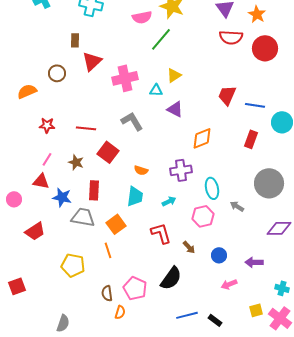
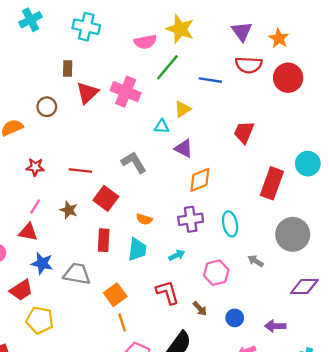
pink cross: (125, 78) -> (126, 92), moved, turned 35
blue line: (255, 105) -> (210, 80), moved
orange diamond: (202, 138) -> (200, 180), moved
red rectangle: (251, 139) -> (272, 183), size x1.5
cyan ellipse: (212, 188) -> (230, 224), moved
red rectangle: (94, 190) -> (104, 240), moved
blue star: (62, 197) -> (42, 263), moved
orange square: (116, 224) -> (115, 295), moved
orange line: (108, 250) -> (122, 323), moved
yellow pentagon: (73, 265) -> (40, 320), moved

